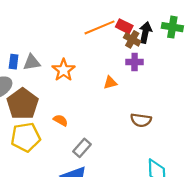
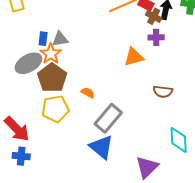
orange star: (64, 70) -> (51, 54), moved
orange triangle: (110, 83) -> (134, 57), size x1.5
gray rectangle: (82, 148) -> (108, 118), size x1.6

